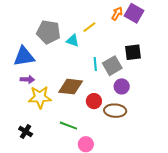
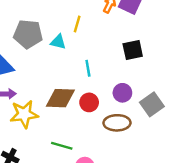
yellow line: (89, 27) -> (77, 24), turned -32
gray square: (112, 66) -> (152, 104), moved
red circle: (94, 101) -> (89, 102), moved

